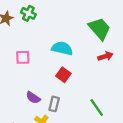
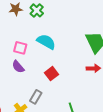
cyan semicircle: (62, 48) -> (46, 42), moved
purple semicircle: (33, 98) -> (18, 67), moved

